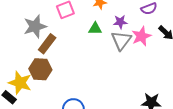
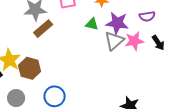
purple star: (120, 22) -> (117, 23), size x1.6
brown hexagon: (40, 69) -> (30, 68), moved

